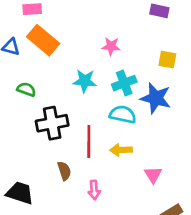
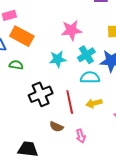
pink star: (111, 46) -> (71, 30), size x1.5
green semicircle: (26, 89) -> (16, 65), moved
brown semicircle: (64, 171) -> (56, 127), turned 144

